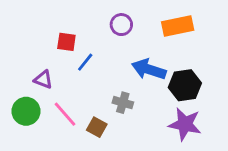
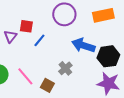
purple circle: (121, 25) -> (64, 14), size x1.5
purple triangle: (43, 79) -> (10, 36), moved, turned 48
gray cross: (123, 103) -> (65, 68), turned 32

